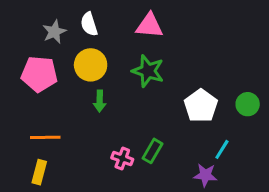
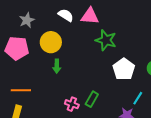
white semicircle: (89, 24) -> (66, 15), moved, turned 140
green star: (148, 71) -> (106, 40), moved

